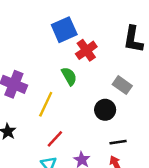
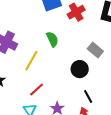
red cross: (86, 50) -> (76, 12), moved
black line: (118, 142) -> (88, 96), turned 64

